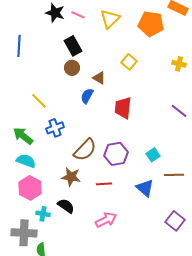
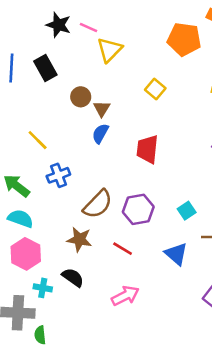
yellow triangle: (110, 19) -> (109, 50), moved
black rectangle: (73, 46) -> (45, 68), moved
brown triangle: (99, 78) -> (102, 109), moved, turned 32
red line: (104, 184) -> (123, 249), turned 35

